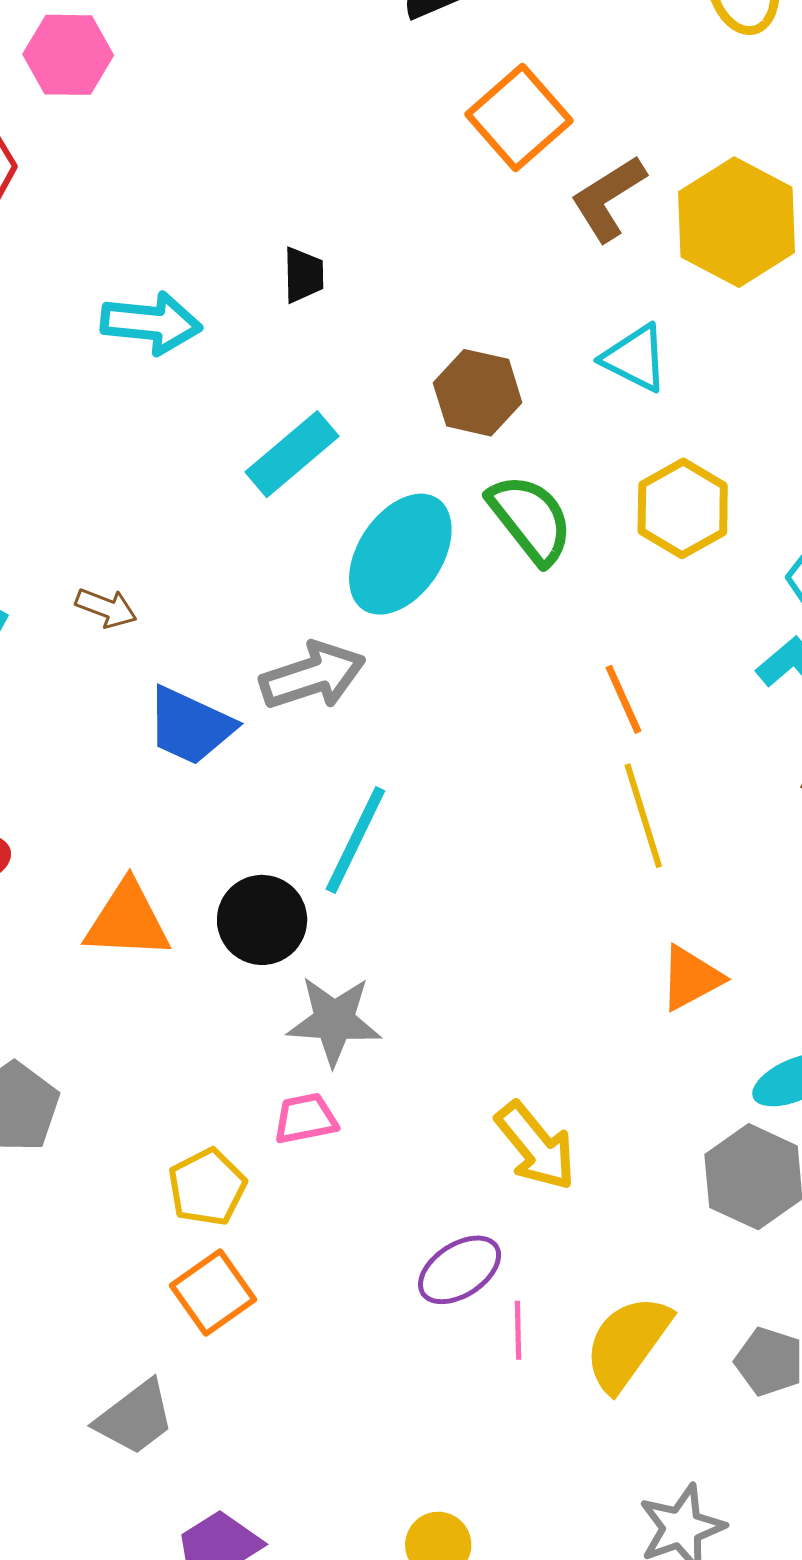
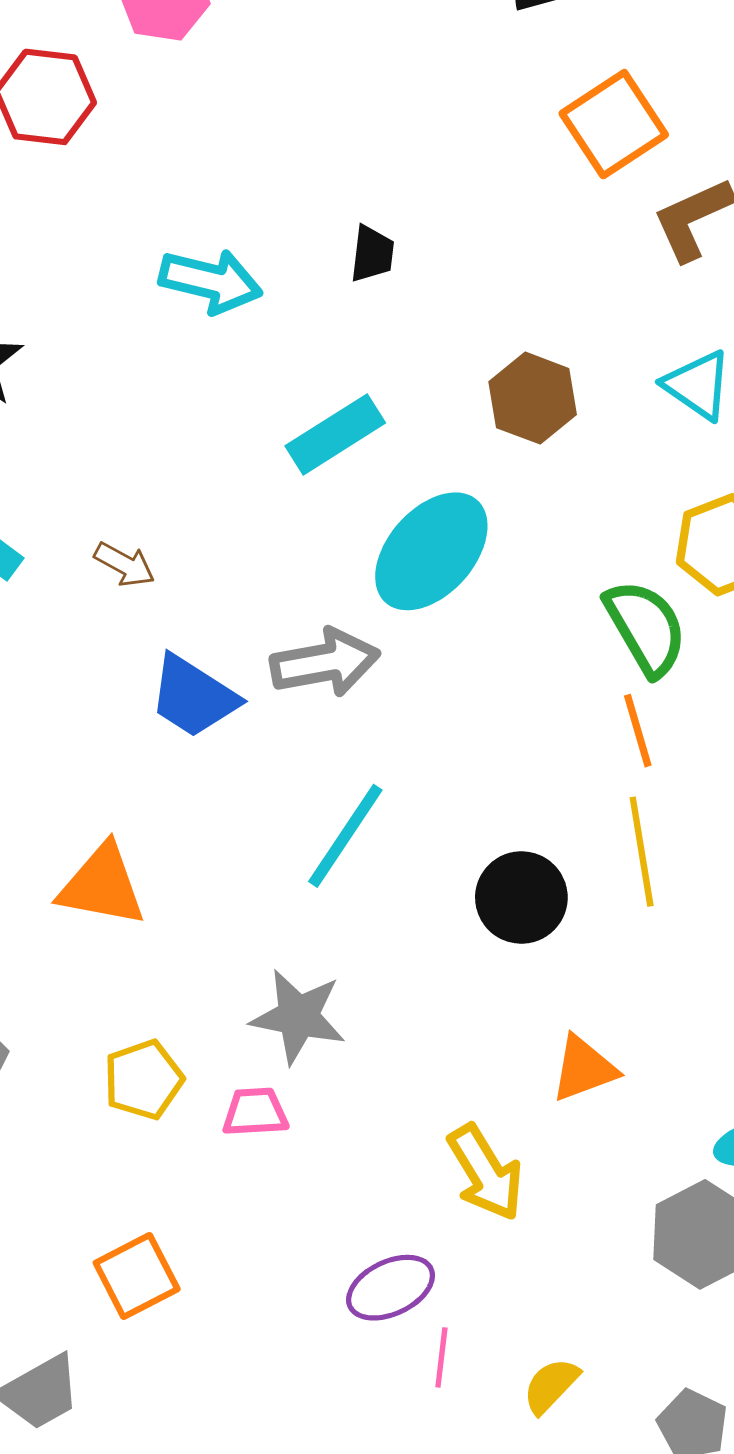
green semicircle: (530, 519) -> (646, 628), moved
black circle: (262, 920) -> (521, 898), moved
orange triangle: (691, 978) -> (584, 1069), moved
yellow pentagon: (207, 1187) -> (143, 1080), moved
yellow semicircle: (627, 1343) -> (551, 1386), size x0.6

